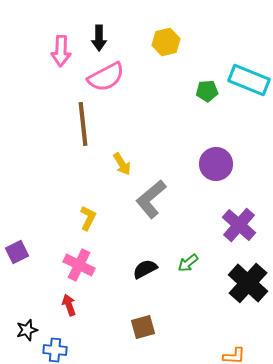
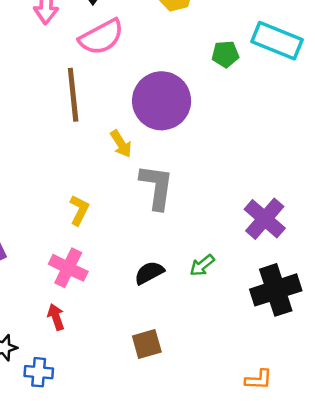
purple circle: (216, 164) -> (162, 101), moved, size x1.4
gray L-shape: (151, 199) -> (157, 187), turned 138
black cross: (248, 283) -> (276, 290), turned 30

